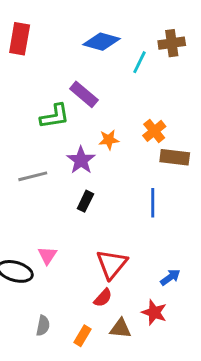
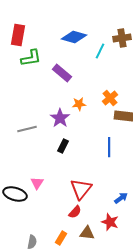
green L-shape: (55, 116) -> (31, 58), moved
gray semicircle: (43, 326) -> (32, 242), moved

